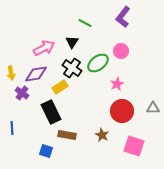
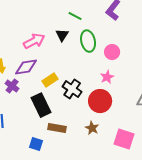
pink circle: (121, 51) -> (112, 52), moved
green ellipse: (98, 63) -> (88, 41), moved, turned -65
black cross: (72, 68) -> (72, 89), moved
red circle: (122, 111) -> (100, 101), moved

